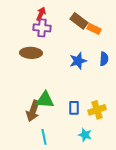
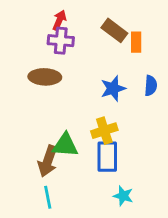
orange rectangle: (94, 29) -> (136, 42), turned 64
blue rectangle: (74, 108) -> (107, 157), size x1.5
yellow cross: (97, 110) -> (104, 131), moved
cyan line: (44, 137) -> (48, 197), moved

